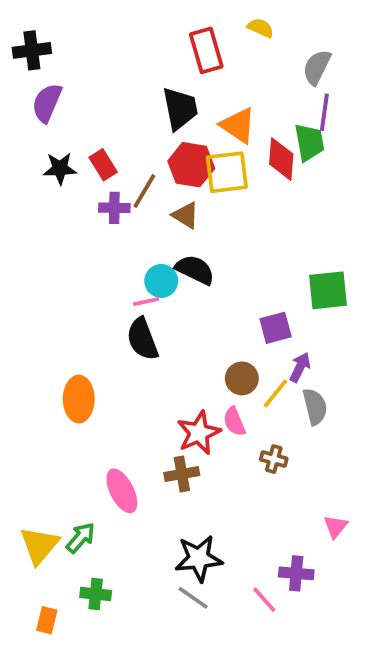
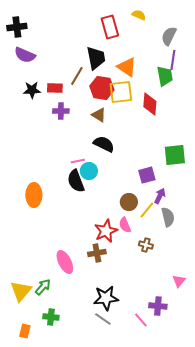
purple semicircle: (47, 103) -> (25, 55), turned -90
red diamond: (281, 159) -> (150, 104), moved
red rectangle: (103, 165) -> (55, 88), turned -56
brown line: (144, 191) -> (77, 76), moved
cyan circle: (161, 281) -> (89, 171), moved
orange ellipse: (79, 399) -> (34, 195), moved

